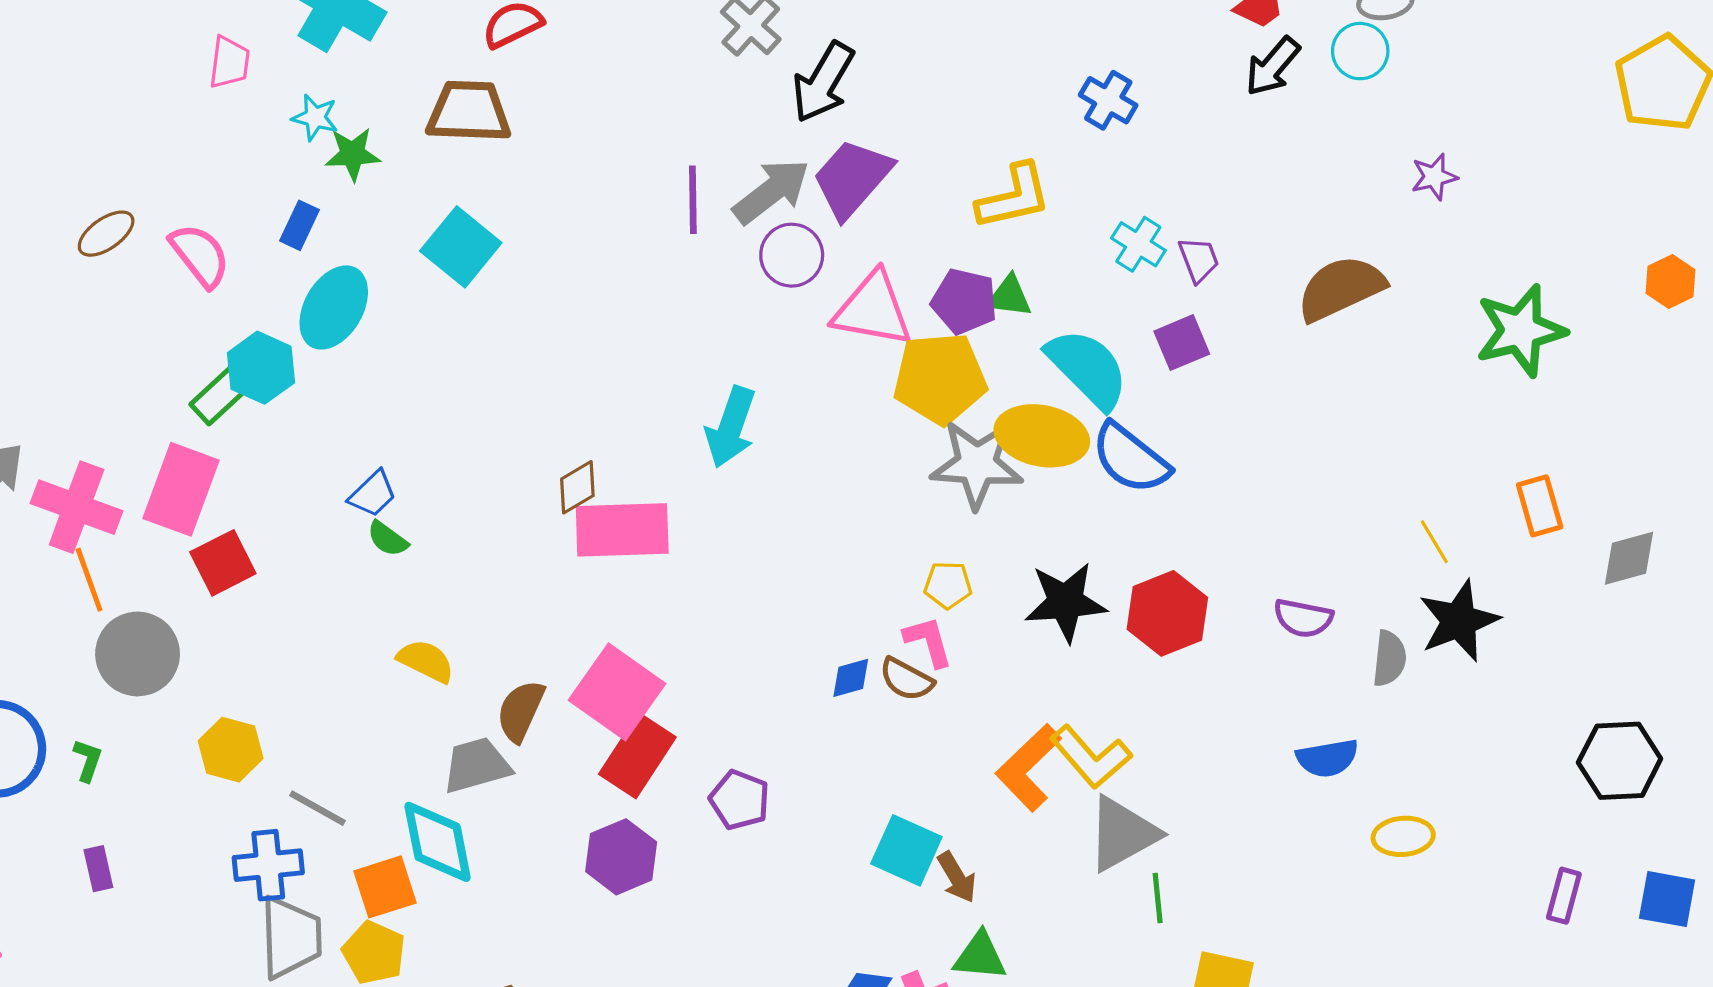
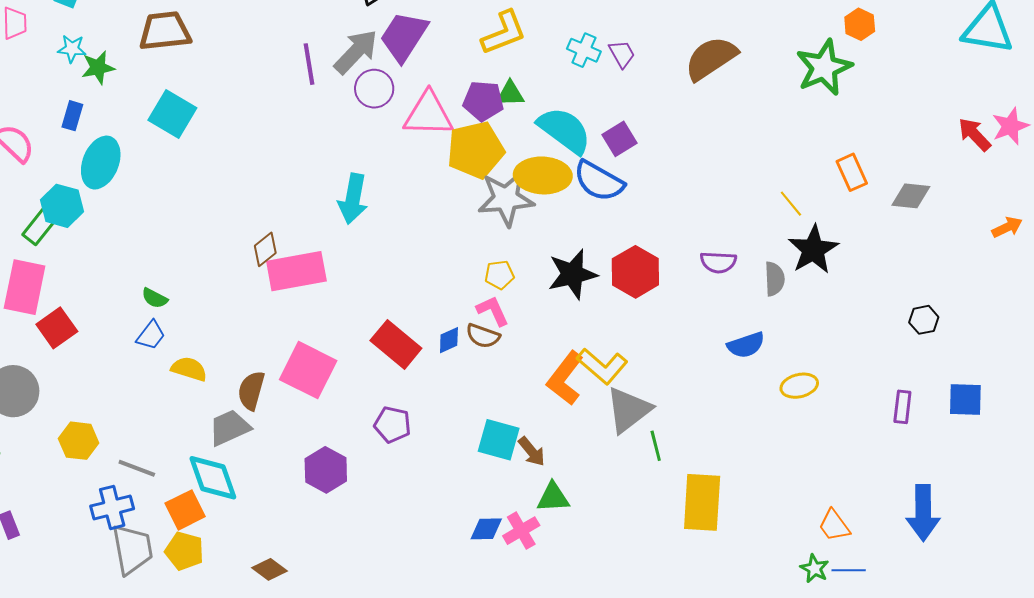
orange hexagon: (1671, 282) -> (860, 24), moved
purple square: (1182, 343) -> (620, 139), moved
blue trapezoid: (373, 494) -> (151, 335), moved
gray diamond: (1629, 558) -> (911, 196), turned 30
red rectangle: (637, 756) -> (396, 344), moved, turned -75
black hexagon: (1620, 761) -> (924, 320), size x0.6

